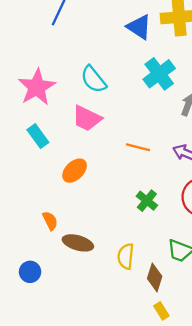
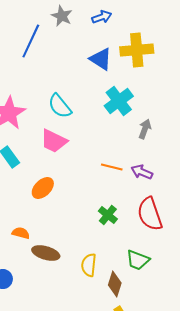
orange line: (138, 147) -> (112, 167), moved
orange semicircle: (50, 221) -> (21, 233), turned -48

